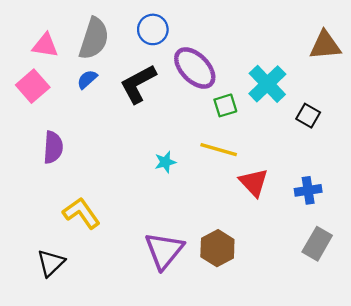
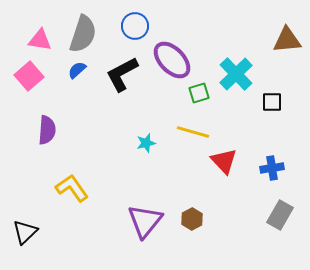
black square: (308, 116) -> (272, 102), turned -30
brown hexagon: (217, 248) -> (192, 219), size x0.7
black triangle: (51, 263) -> (25, 232), moved

